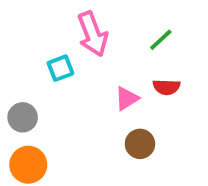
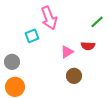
green line: (161, 40) -> (97, 22), moved

